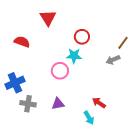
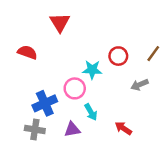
red circle: (82, 37) -> (118, 56), moved
gray arrow: (113, 60) -> (139, 85), moved
blue cross: (15, 83) -> (45, 103), moved
cyan arrow: (89, 118) -> (91, 112), moved

